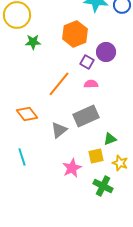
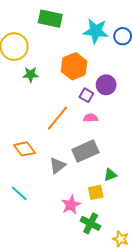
cyan line: (22, 157) -> (19, 193), turned -30
yellow star: (120, 163) -> (121, 239), moved
green cross: (103, 186) -> (91, 223), moved

